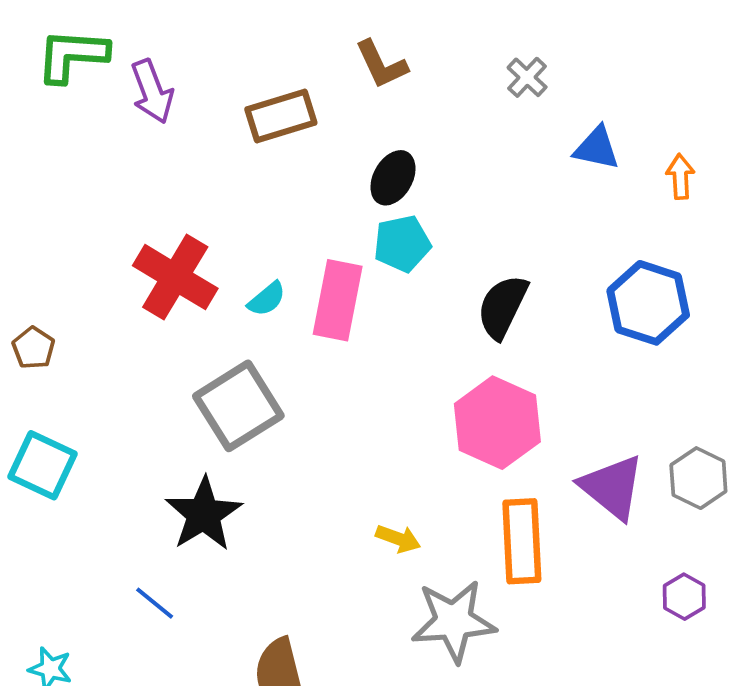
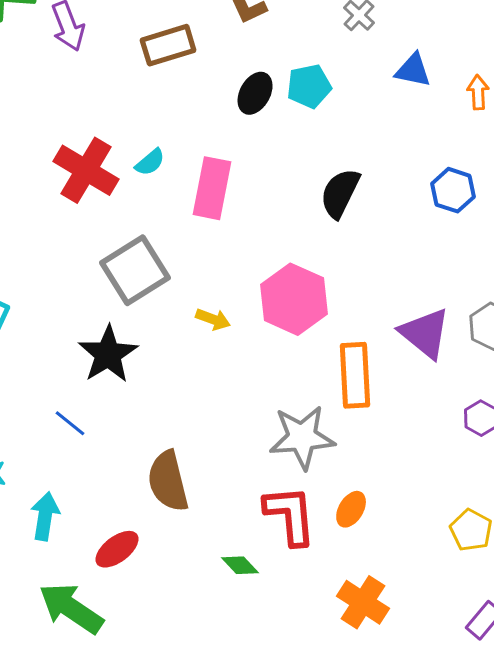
cyan pentagon: (402, 244) -> (309, 86), moved
cyan semicircle: (267, 299) -> (150, 162), moved
blue hexagon: (648, 303) -> (453, 190), size x0.7
pink hexagon: (497, 423) -> (294, 299), moved
yellow arrow: (398, 539) -> (213, 319), moved

